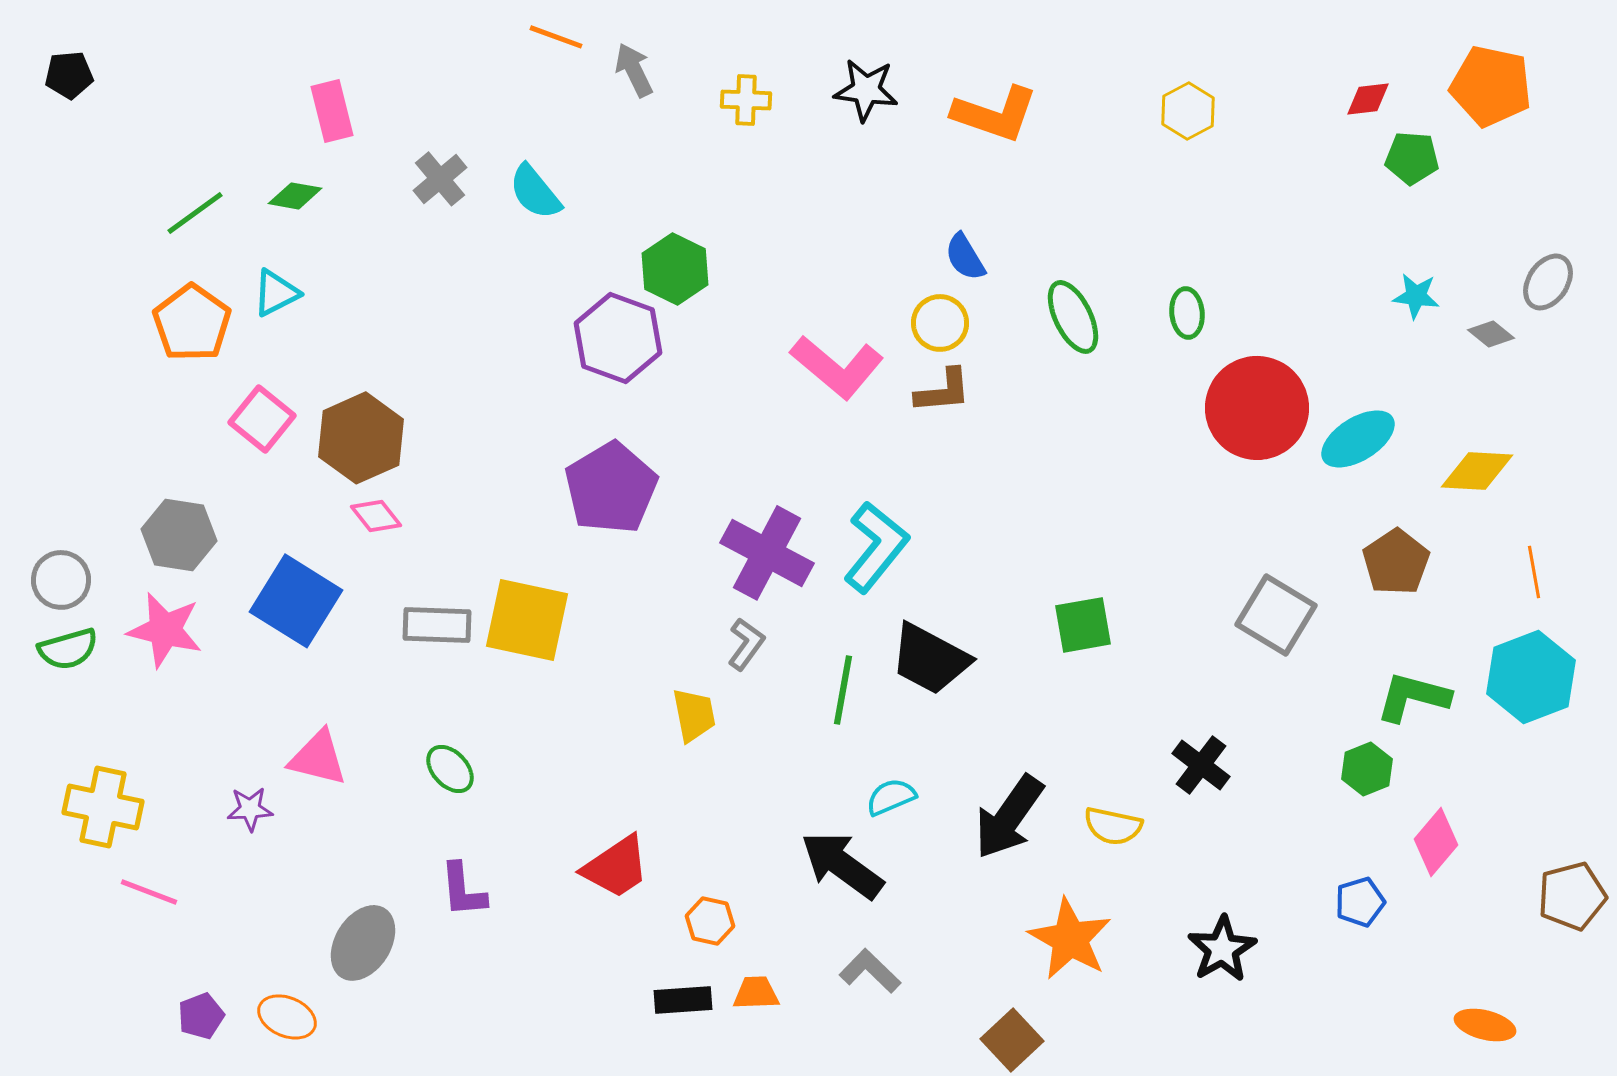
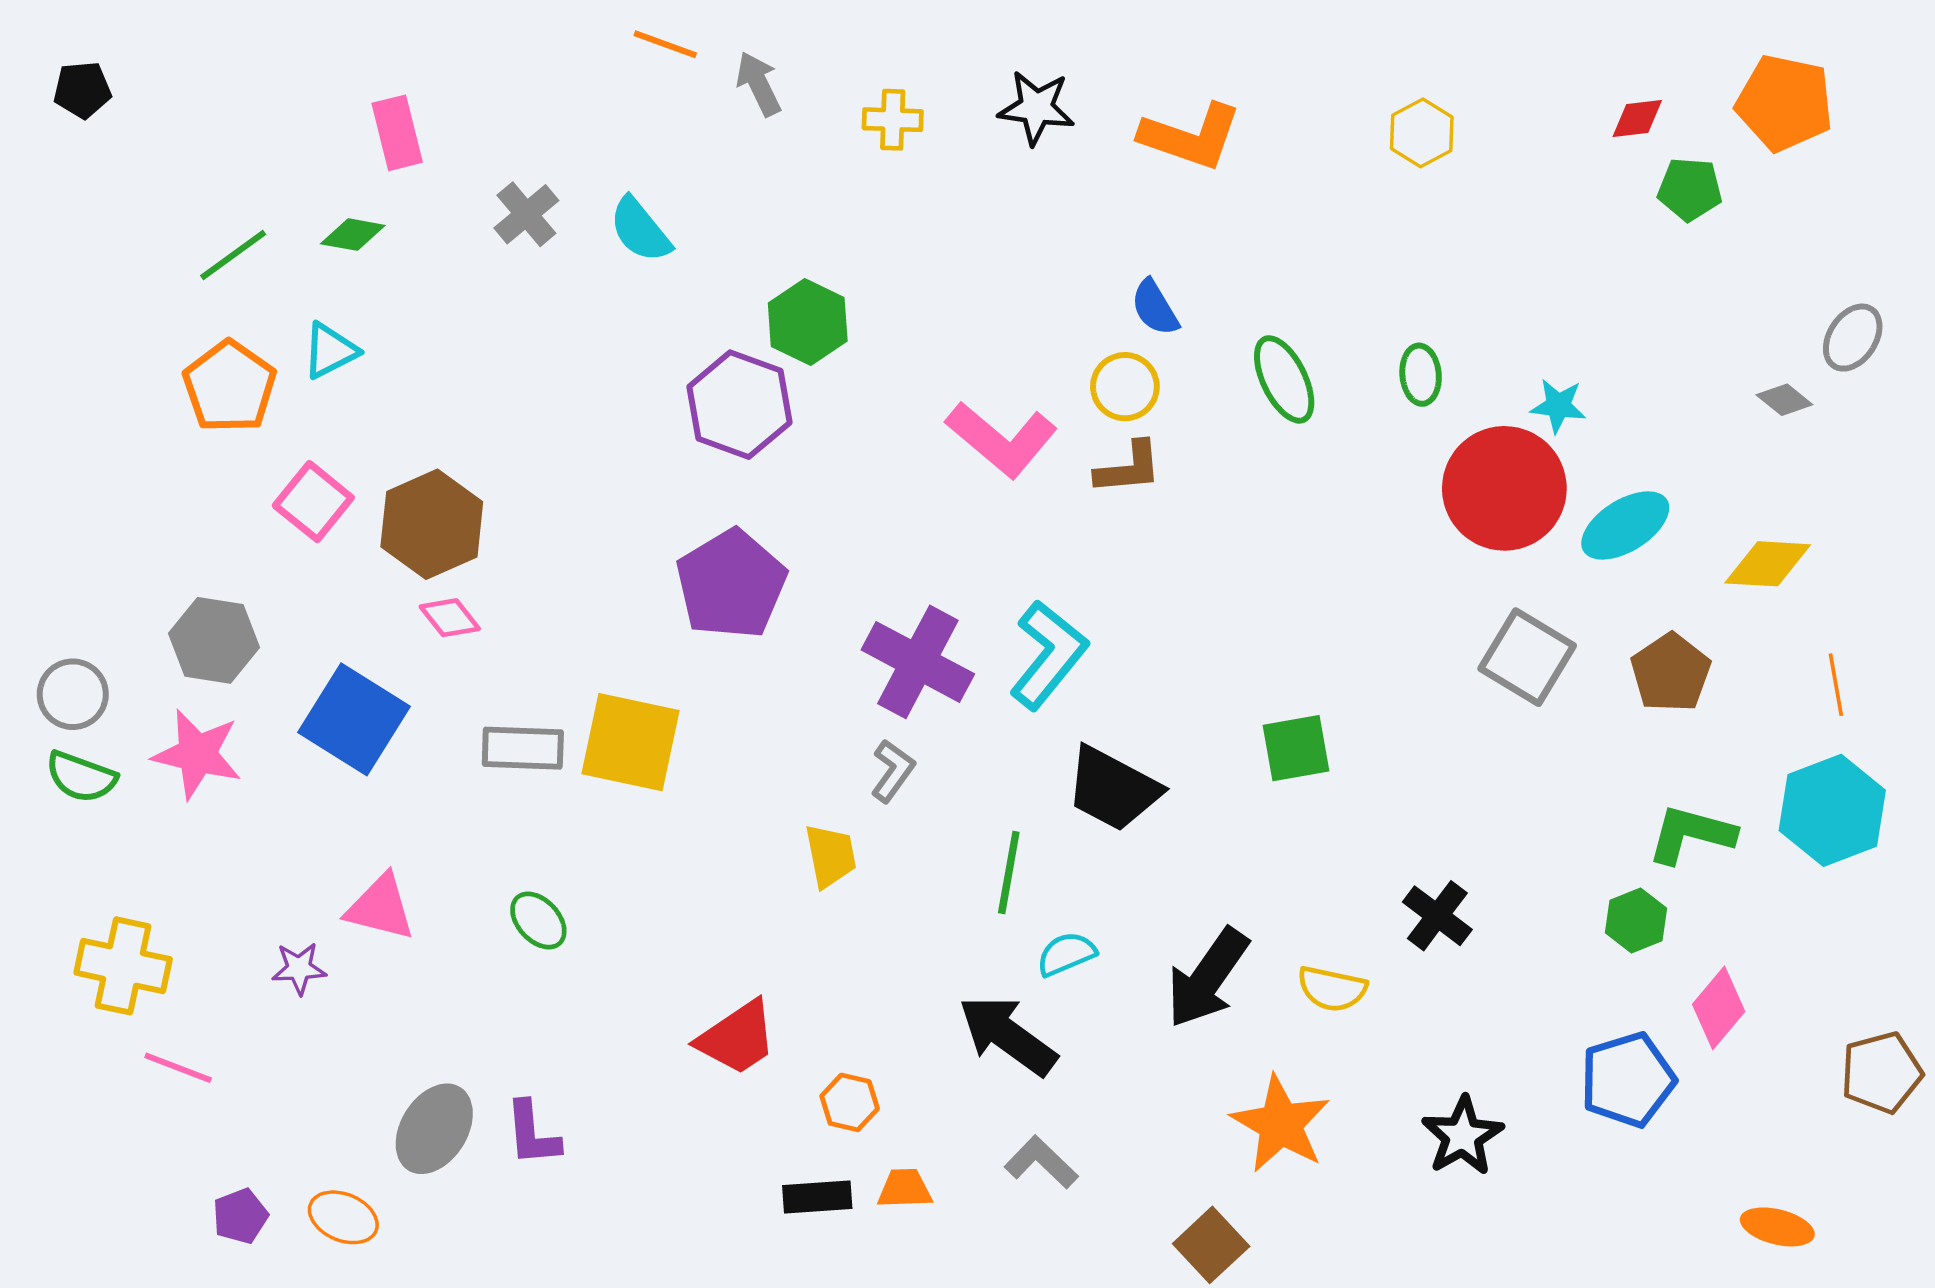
cyan star: (1416, 296) -> (1558, 406), moved
gray square: (1276, 615) -> (1527, 657), moved
green semicircle: (68, 649) -> (81, 777), turned 36
green line: (843, 690) -> (1009, 873), moved
purple L-shape: (463, 890) -> (532, 1134), moved
blue pentagon: (1360, 902) -> (1628, 1080), size x1.6

